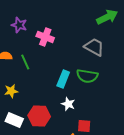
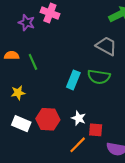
pink cross: (45, 37) -> (50, 13), moved
white star: (68, 104) -> (79, 118), moved

